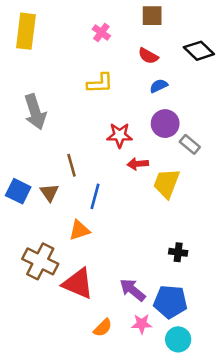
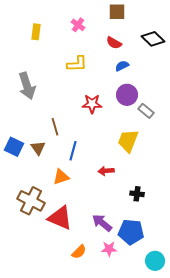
yellow rectangle: (26, 31) -> (36, 32), moved, size x0.6
red arrow: (138, 164) -> (106, 171), moved
cyan circle: (178, 339) -> (155, 261), moved

